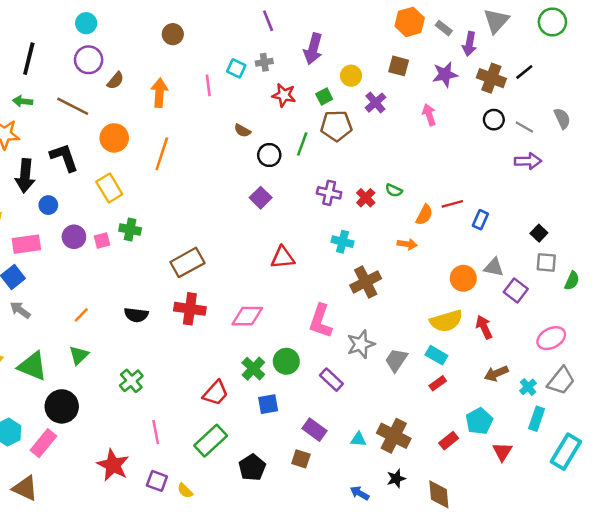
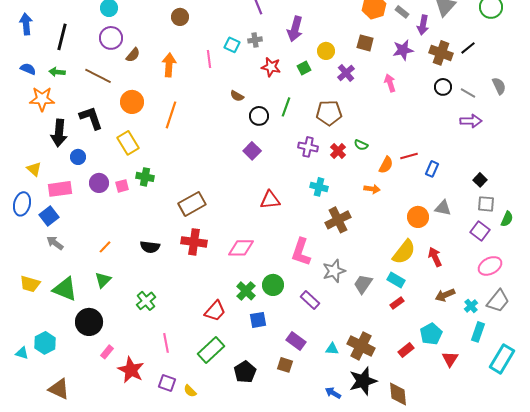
brown pentagon: (336, 126) -> (329, 113), moved
purple square: (516, 291) -> (480, 231), moved
yellow semicircle: (446, 321) -> (404, 252), turned -36
pink rectangle: (43, 443) -> (107, 352), moved, size x0.6
black star: (396, 478) -> (363, 381), size x1.8

